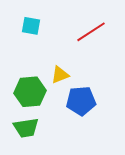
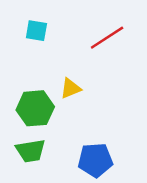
blue pentagon: (81, 101) -> (95, 160), moved

